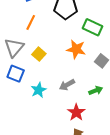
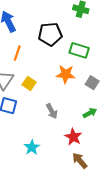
gray arrow: (67, 85) -> (52, 111), moved, turned -84
cyan star: (39, 90) -> (32, 147), moved

